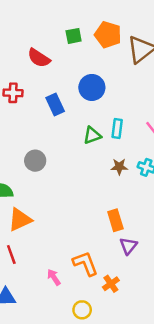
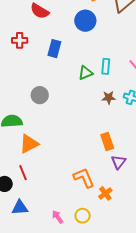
blue circle: (92, 87) -> (85, 21), moved
blue rectangle: (55, 104) -> (54, 49), turned 42
pink arrow: (54, 277) -> (57, 217), moved

